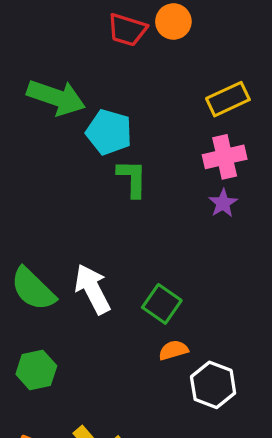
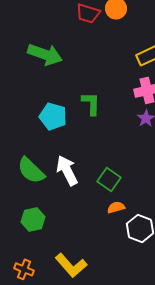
cyan pentagon: (109, 132) -> (53, 116), moved

